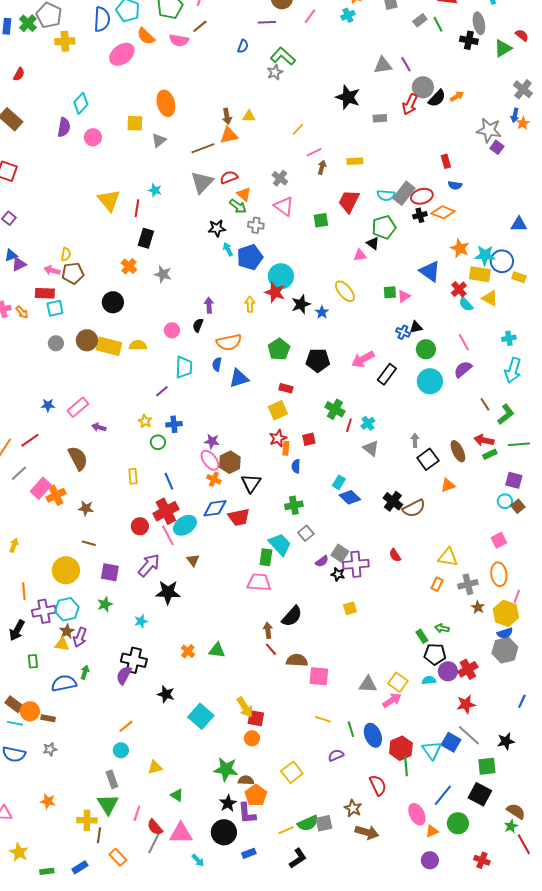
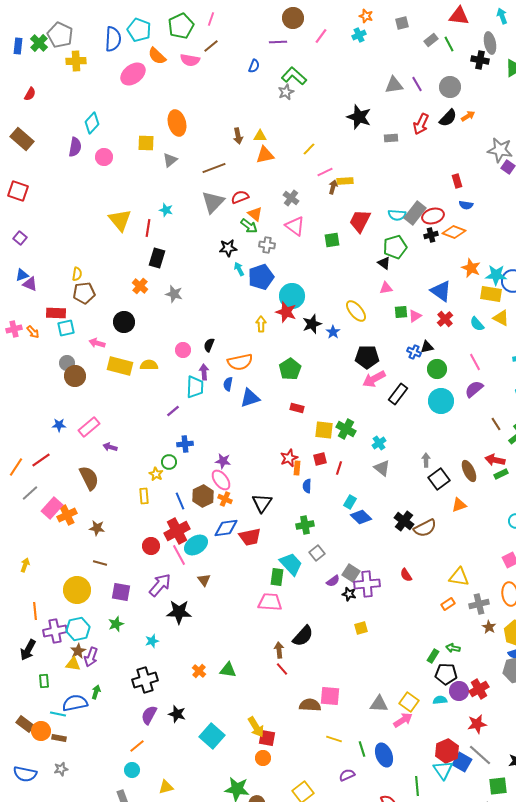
gray circle: (423, 87) -> (450, 87), moved
orange triangle: (229, 135) -> (265, 155), moved
yellow rectangle: (355, 161) -> (345, 181), moved
pink triangle: (360, 255) -> (386, 288), moved
purple triangle: (19, 264) -> (30, 284), turned 49
pink arrow: (52, 270) -> (97, 343), moved
red cross: (459, 289) -> (445, 319), moved
purple arrow: (209, 305) -> (204, 372), moved
brown circle: (87, 340) -> (75, 376), moved
black pentagon: (318, 360) -> (367, 357), moved
yellow square: (278, 410) -> (324, 430), moved, turned 30
yellow star: (145, 421) -> (156, 474), moved
red line: (349, 425) -> (339, 468), moved
brown hexagon: (230, 462) -> (203, 496), moved
orange rectangle: (437, 584) -> (448, 604), turned 32
green rectangle: (422, 636) -> (433, 656), turned 64
black cross: (134, 660) -> (145, 680), turned -30
brown semicircle: (297, 660) -> (310, 705), moved
purple semicircle: (124, 675) -> (149, 715), moved
cyan line: (15, 723) -> (58, 714), moved
red hexagon: (401, 748) -> (447, 751), moved

